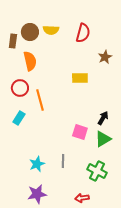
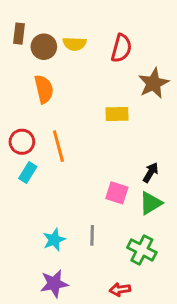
brown rectangle: (13, 41) -> (19, 34), moved
brown star: (105, 57) -> (154, 83), size x1.5
red circle: (20, 88) -> (22, 142), moved

